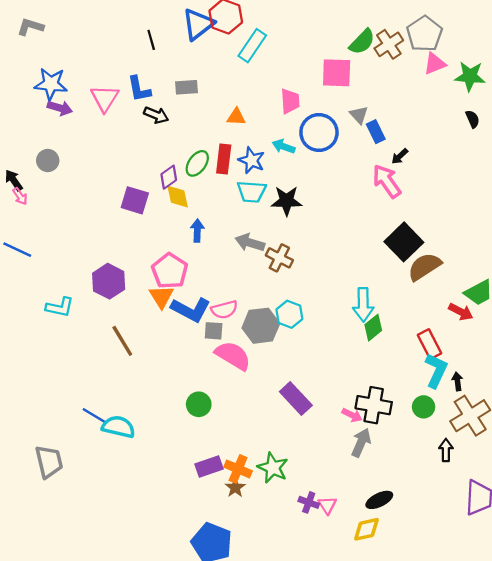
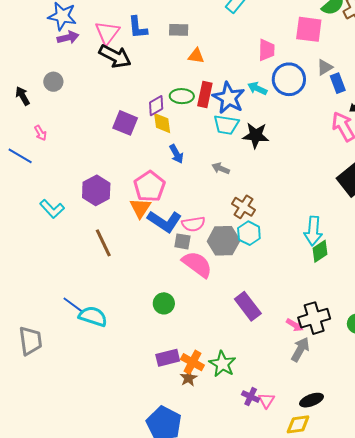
purple arrow: (60, 108) -> (68, 37), turned -35
black arrow: (156, 115) -> (115, 56), moved, size x1.5
gray triangle: (359, 115) -> (325, 67), turned 36
orange triangle: (236, 117) -> (196, 56), moved
blue star: (252, 160) -> (229, 98), size x1.4
green ellipse: (197, 163) -> (182, 96), turned 50
pink arrow: (20, 196) -> (40, 133), moved
blue arrow: (197, 231) -> (176, 154), turned 144
gray arrow: (250, 243) -> (221, 168), size x0.7
brown cross: (279, 258) -> (243, 207), moved
cyan L-shape: (60, 307) -> (52, 209), turned 30
black cross: (374, 405) -> (314, 318), turned -32

